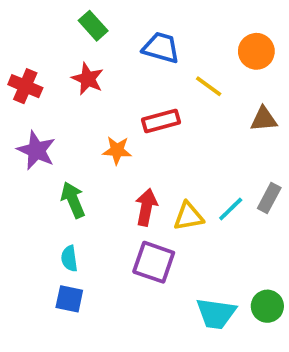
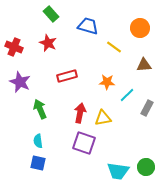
red rectangle: (161, 121) -> (67, 76), moved
orange star: (117, 150) -> (107, 82), moved
cyan line: (231, 209) -> (127, 95), moved

